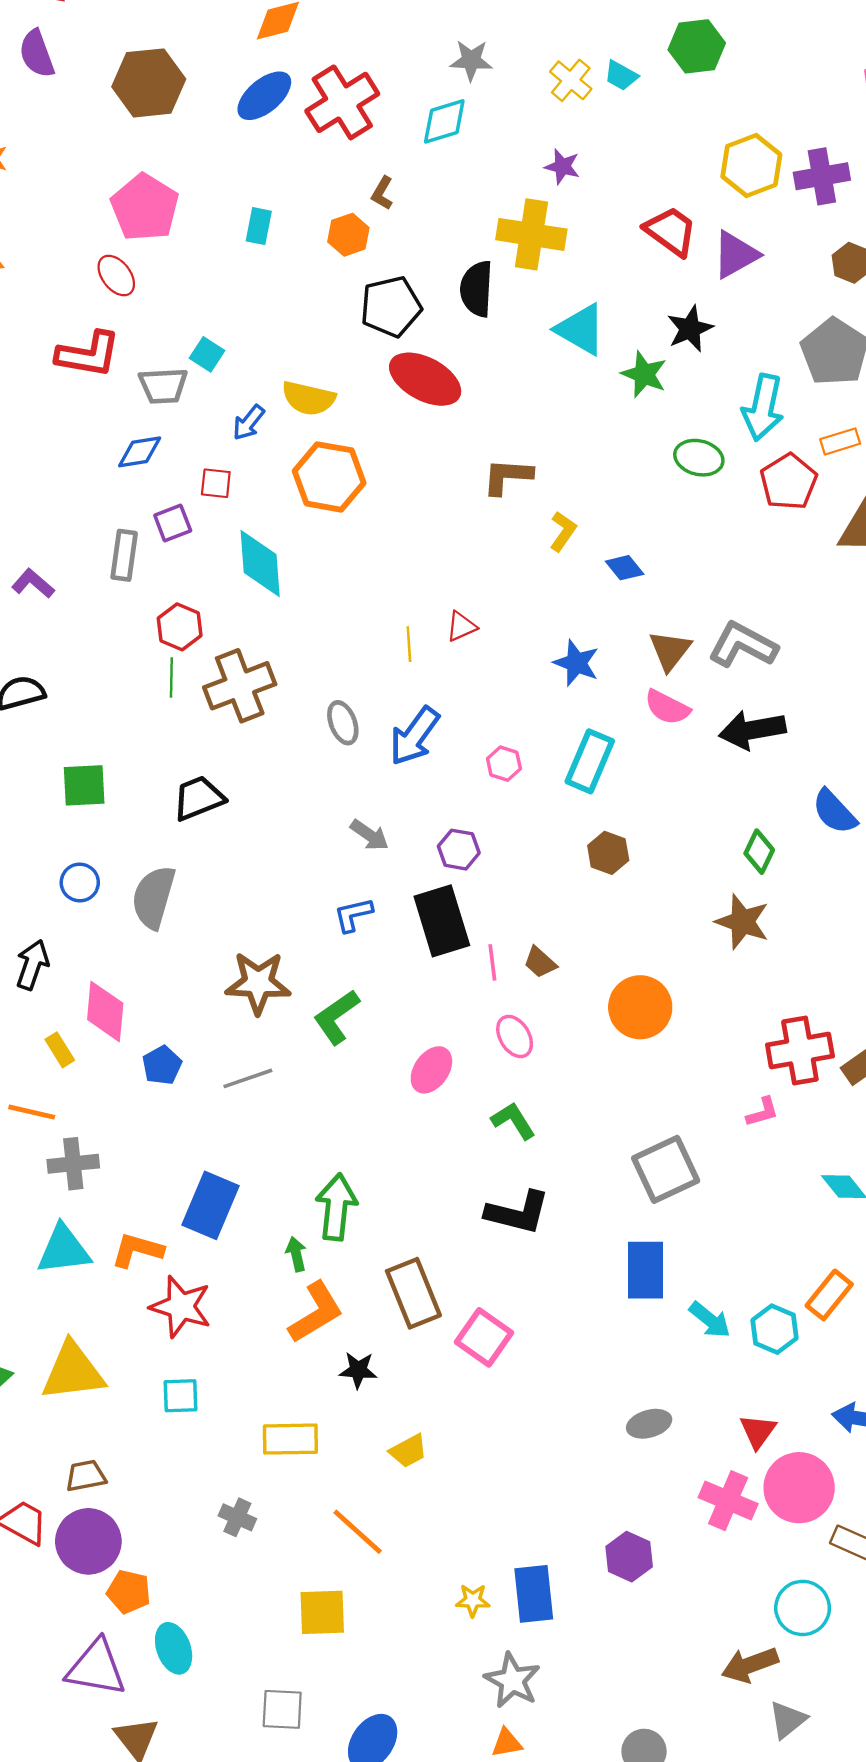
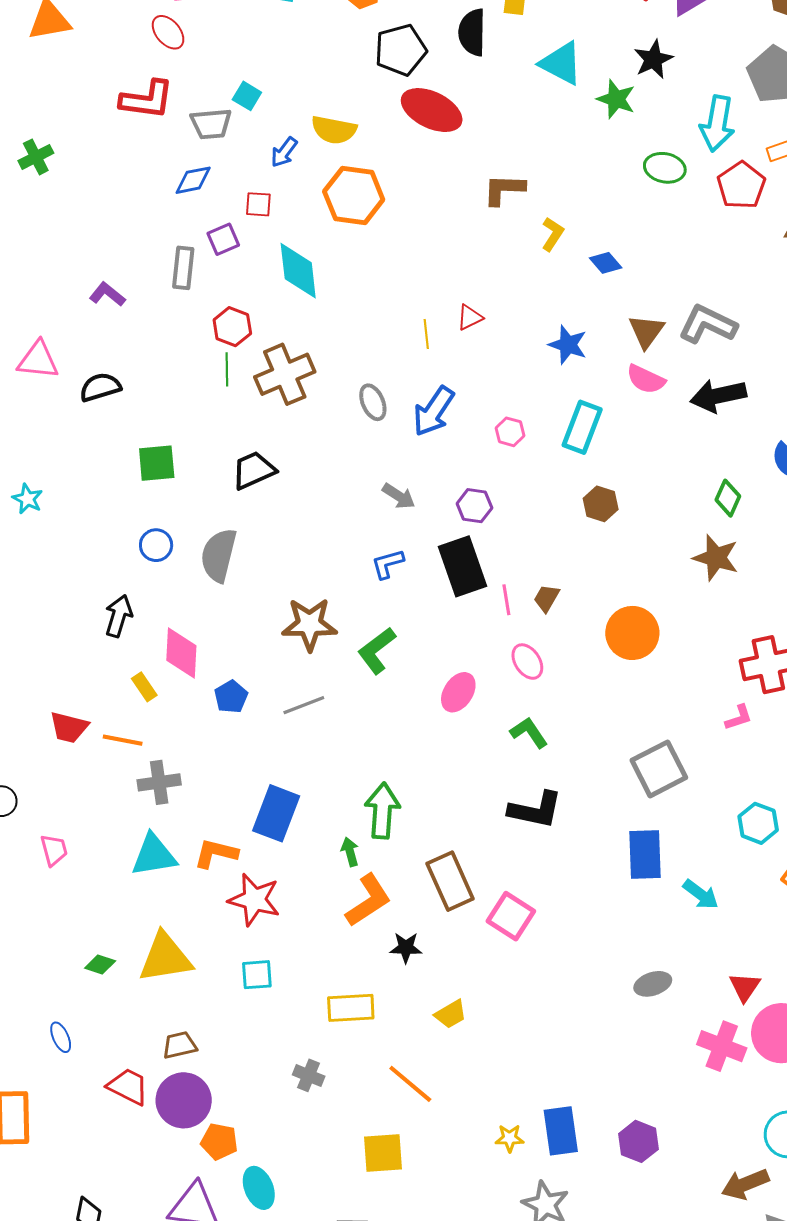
brown trapezoid: (540, 962) -> (546, 598), turned 80
cyan hexagon: (775, 1329) -> (758, 823), moved
purple hexagon: (629, 1557) -> (639, 1141), moved

